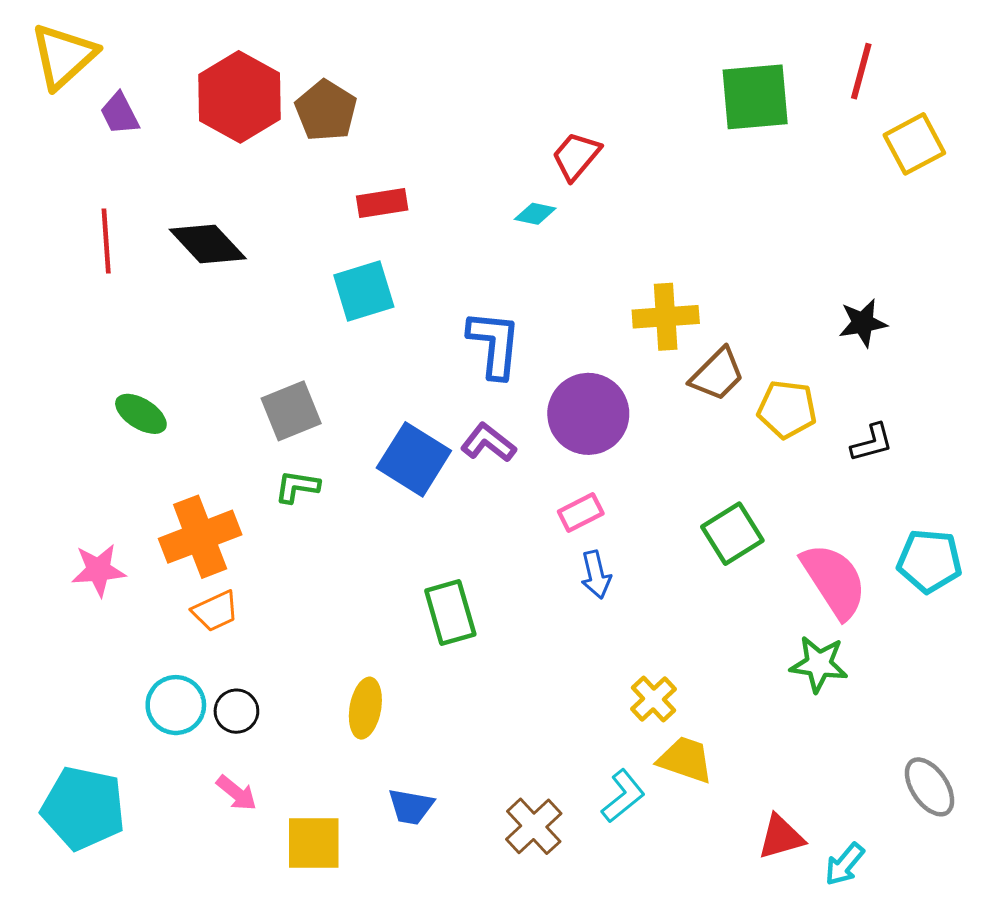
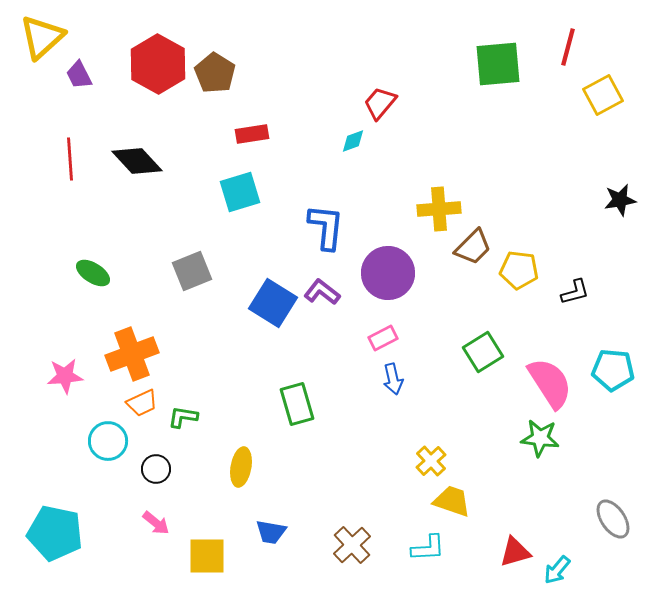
cyan diamond: (535, 214) -> (353, 141), turned -32
black star: (863, 323) -> (620, 200), moved
green L-shape: (297, 487) -> (183, 417), moved
cyan circle: (176, 705) -> (108, 441), moved
cyan L-shape: (623, 796) -> (428, 548), moved, turned 36

